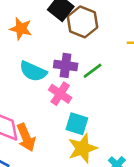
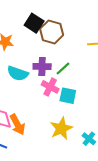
pink cross: (60, 94) -> (50, 87), moved
cyan square: (77, 124) -> (68, 96), moved

